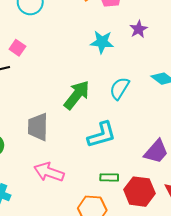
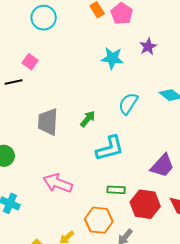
green arrow: (77, 95) -> (88, 119), moved, size x0.6
gray trapezoid: (38, 127) -> (48, 122), moved

